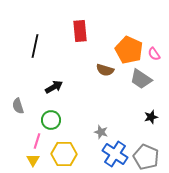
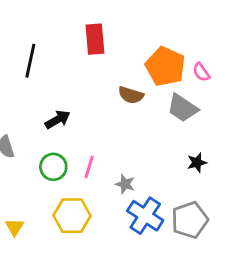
pink line: (37, 141) -> (89, 167), moved
gray pentagon: (146, 157) -> (190, 220), turned 30
yellow triangle: (33, 160) -> (15, 227), moved

